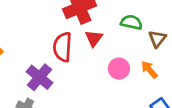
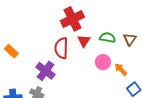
green semicircle: (131, 22) -> (108, 38), moved
orange arrow: (149, 70) -> (121, 69), moved

